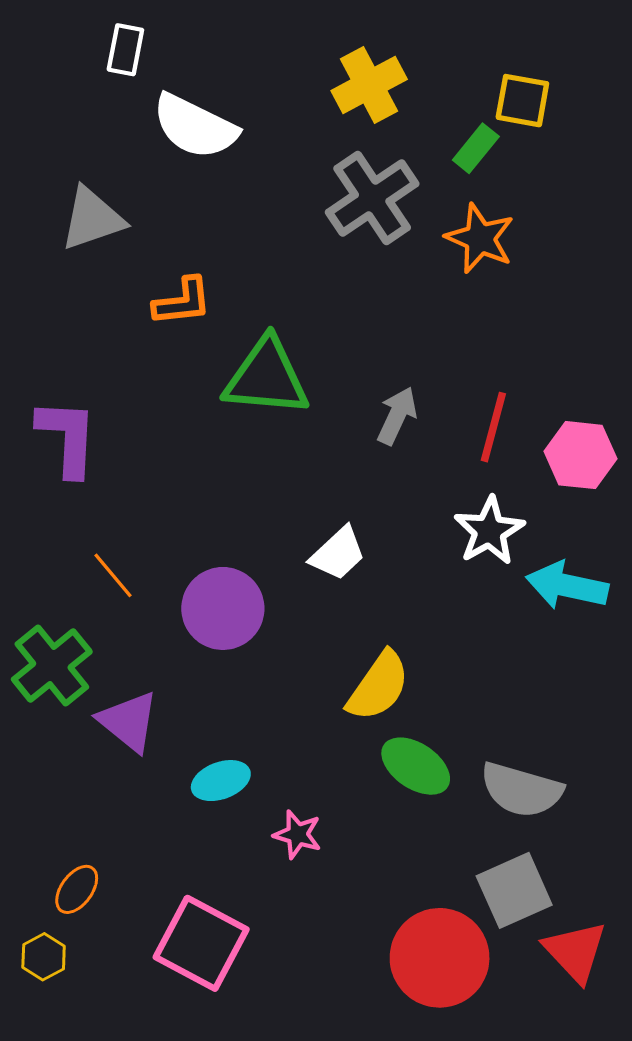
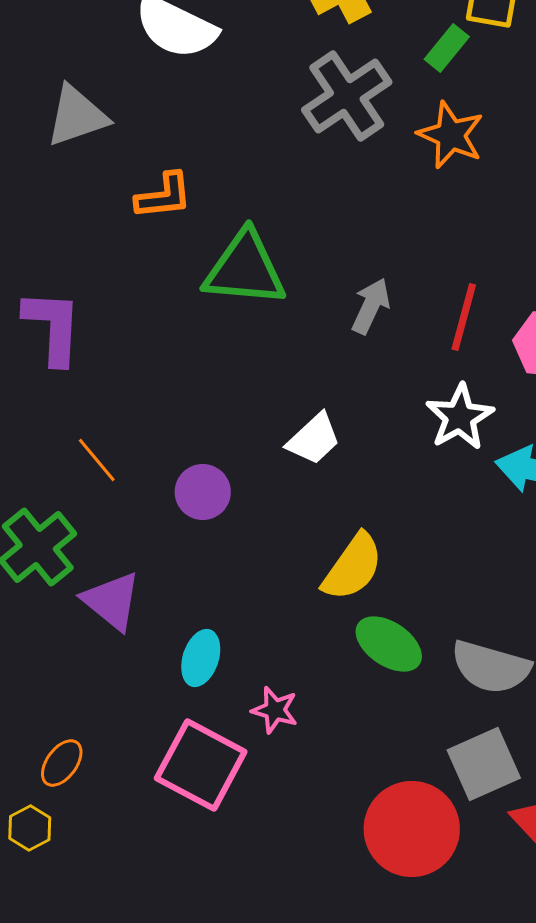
purple circle: (223, 608) -> (203, 492), size x0.7
cyan ellipse: (221, 781) -> (201, 658), turned -52
pink square: (201, 943) -> (201, 765), moved

